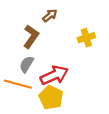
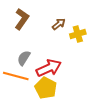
brown arrow: (50, 15) -> (59, 24), moved
brown L-shape: (31, 37) -> (22, 19), moved

